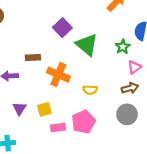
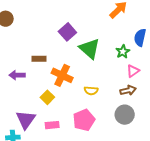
purple triangle: (19, 109) -> (26, 120), moved, size x1.5
yellow square: (44, 109) -> (47, 97), moved, turned -32
pink rectangle: (58, 128) -> (52, 125), moved

